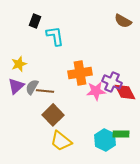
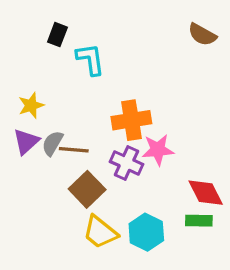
purple cross: (112, 82) -> (127, 163), moved
red diamond: (125, 92) -> (206, 193), moved
cyan hexagon: (105, 140) -> (146, 232), moved

